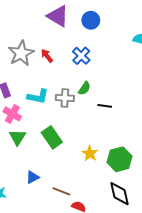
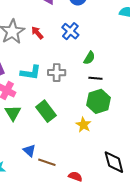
green semicircle: (84, 88) -> (89, 58), moved
green hexagon: (120, 159) -> (98, 101), moved
blue triangle: (32, 177) -> (29, 151), turned -48
brown line: (61, 191) -> (47, 162), moved

